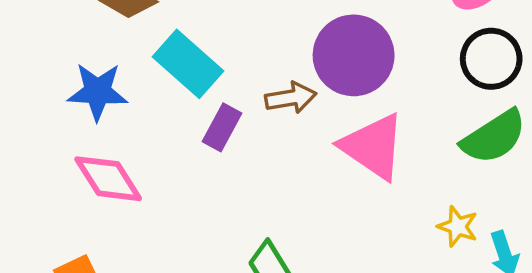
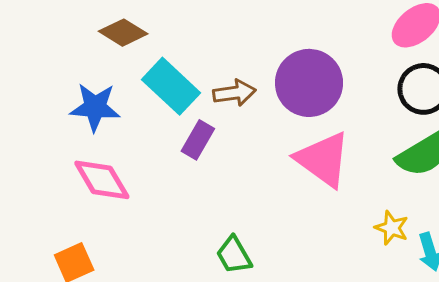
brown arrow: (291, 98) -> (234, 93), moved

